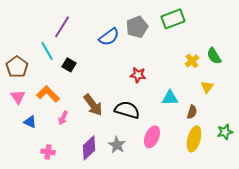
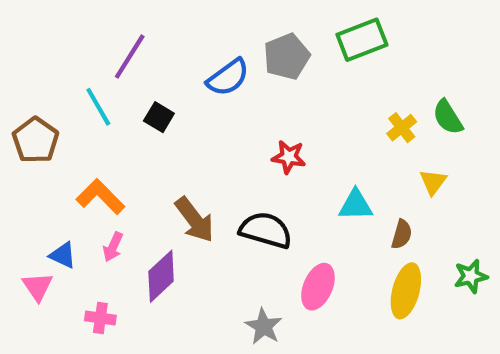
black square: (69, 65) -> (159, 117), moved
pink triangle: (18, 97) -> (38, 287), moved
pink arrow: (63, 118) -> (113, 247), moved
gray star: (117, 145) -> (264, 326), moved
purple diamond: (89, 148) -> (161, 276), moved

